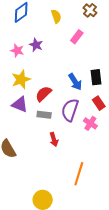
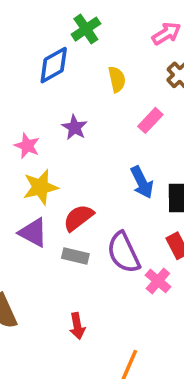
pink star: (17, 51) -> (27, 146), moved
blue arrow: (75, 82) -> (142, 182), moved
purple semicircle: (70, 110) -> (123, 253), turned -50
red arrow: (54, 139) -> (77, 326), moved

